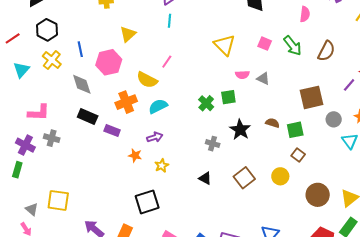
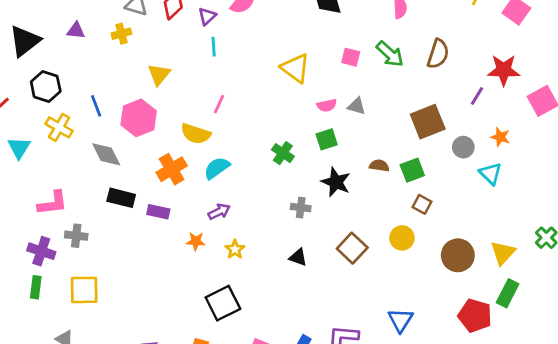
green square: (228, 97) -> (327, 139), moved
yellow square: (58, 200) -> (84, 290), moved

